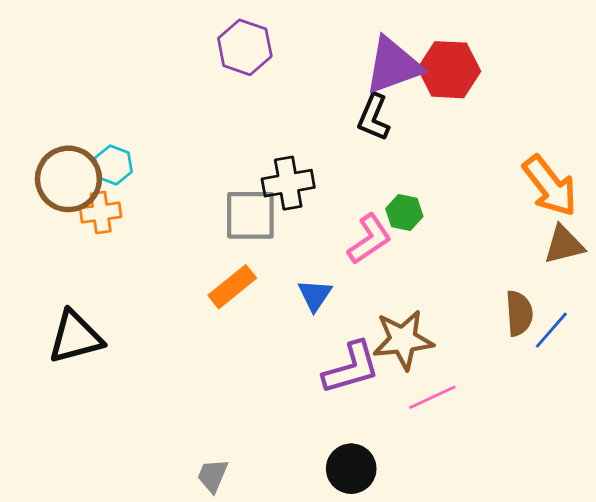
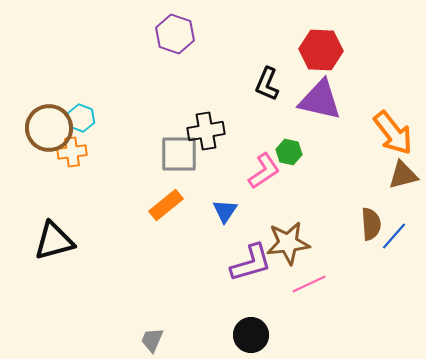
purple triangle: (393, 66) -> (320, 100), moved, turned 33

